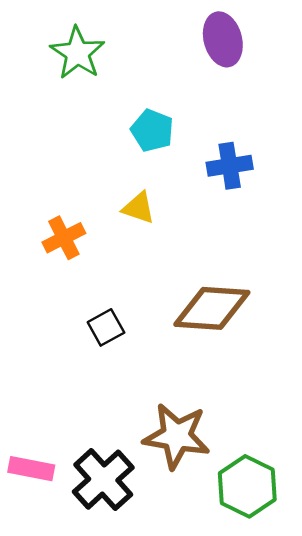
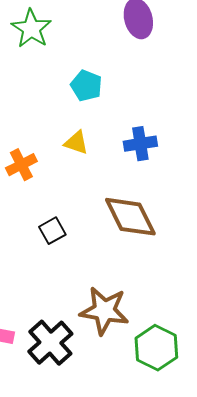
blue cross: (230, 166) -> (140, 144), moved
brown diamond: (212, 308) -> (130, 217), turned 60

